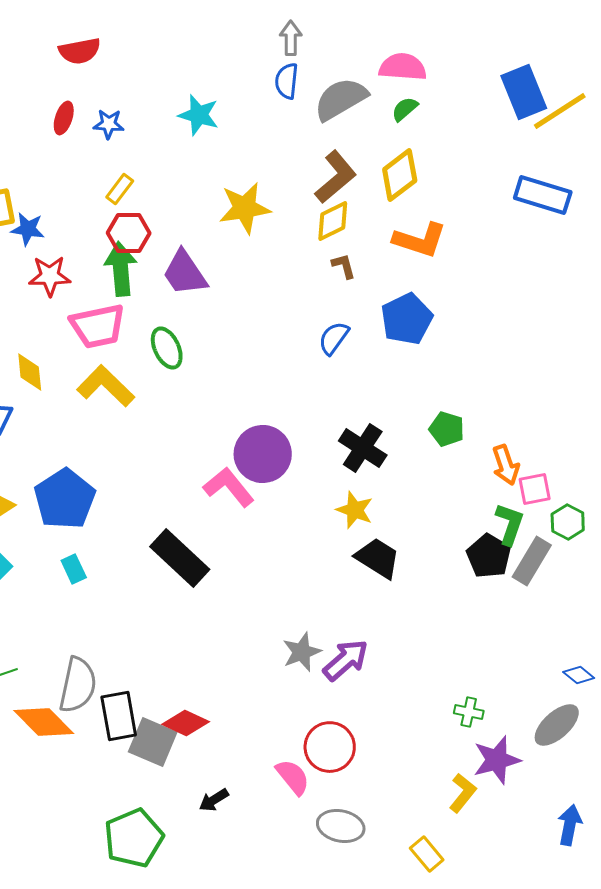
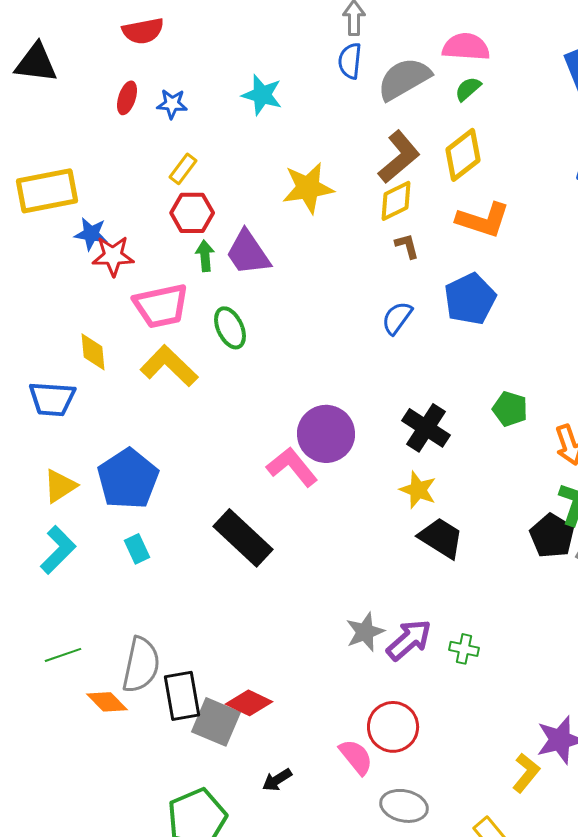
blue star: (28, 229) -> (91, 234), moved
green arrow: (121, 269) -> (205, 256), moved, size x0.6
green cross: (469, 712) -> (464, 649), moved
orange diamond: (44, 722) -> (107, 702), size x0.7

